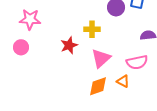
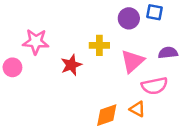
pink star: (30, 19) -> (36, 42), moved
pink triangle: (101, 58) -> (132, 61), moved

